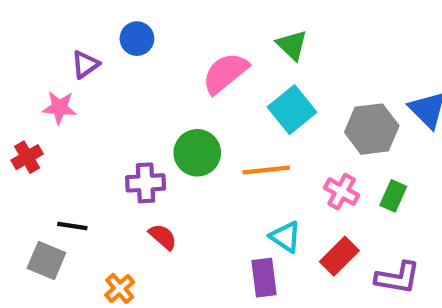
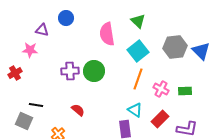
purple triangle: (85, 64) -> (42, 30), turned 48
pink semicircle: (225, 73) -> (107, 34), turned -60
gray hexagon: (372, 129) -> (175, 47), moved
orange line: (266, 170) -> (138, 79), moved, turned -65
purple cross: (146, 183) -> (70, 71), moved
green rectangle: (393, 196) -> (185, 91), turned 64

